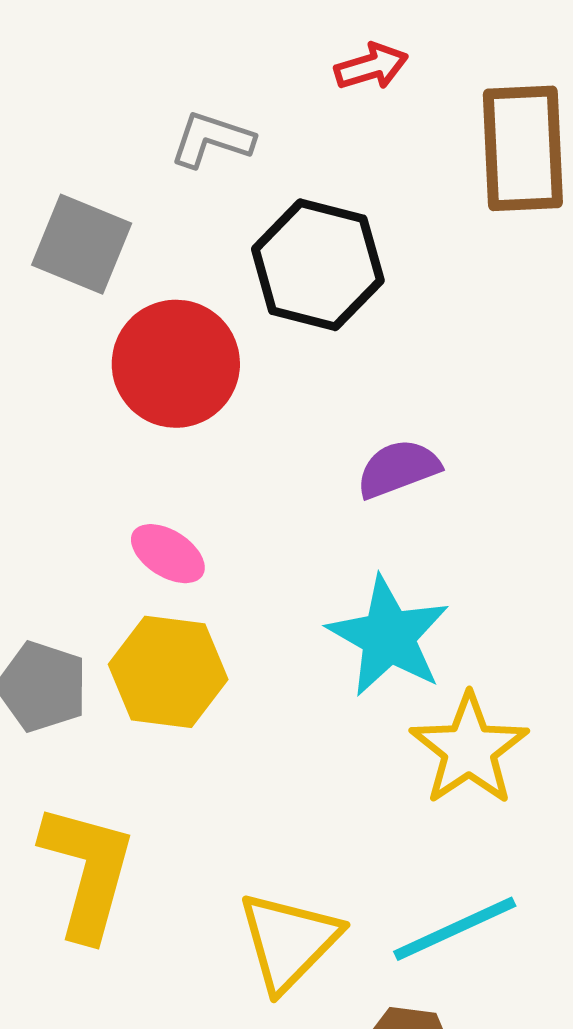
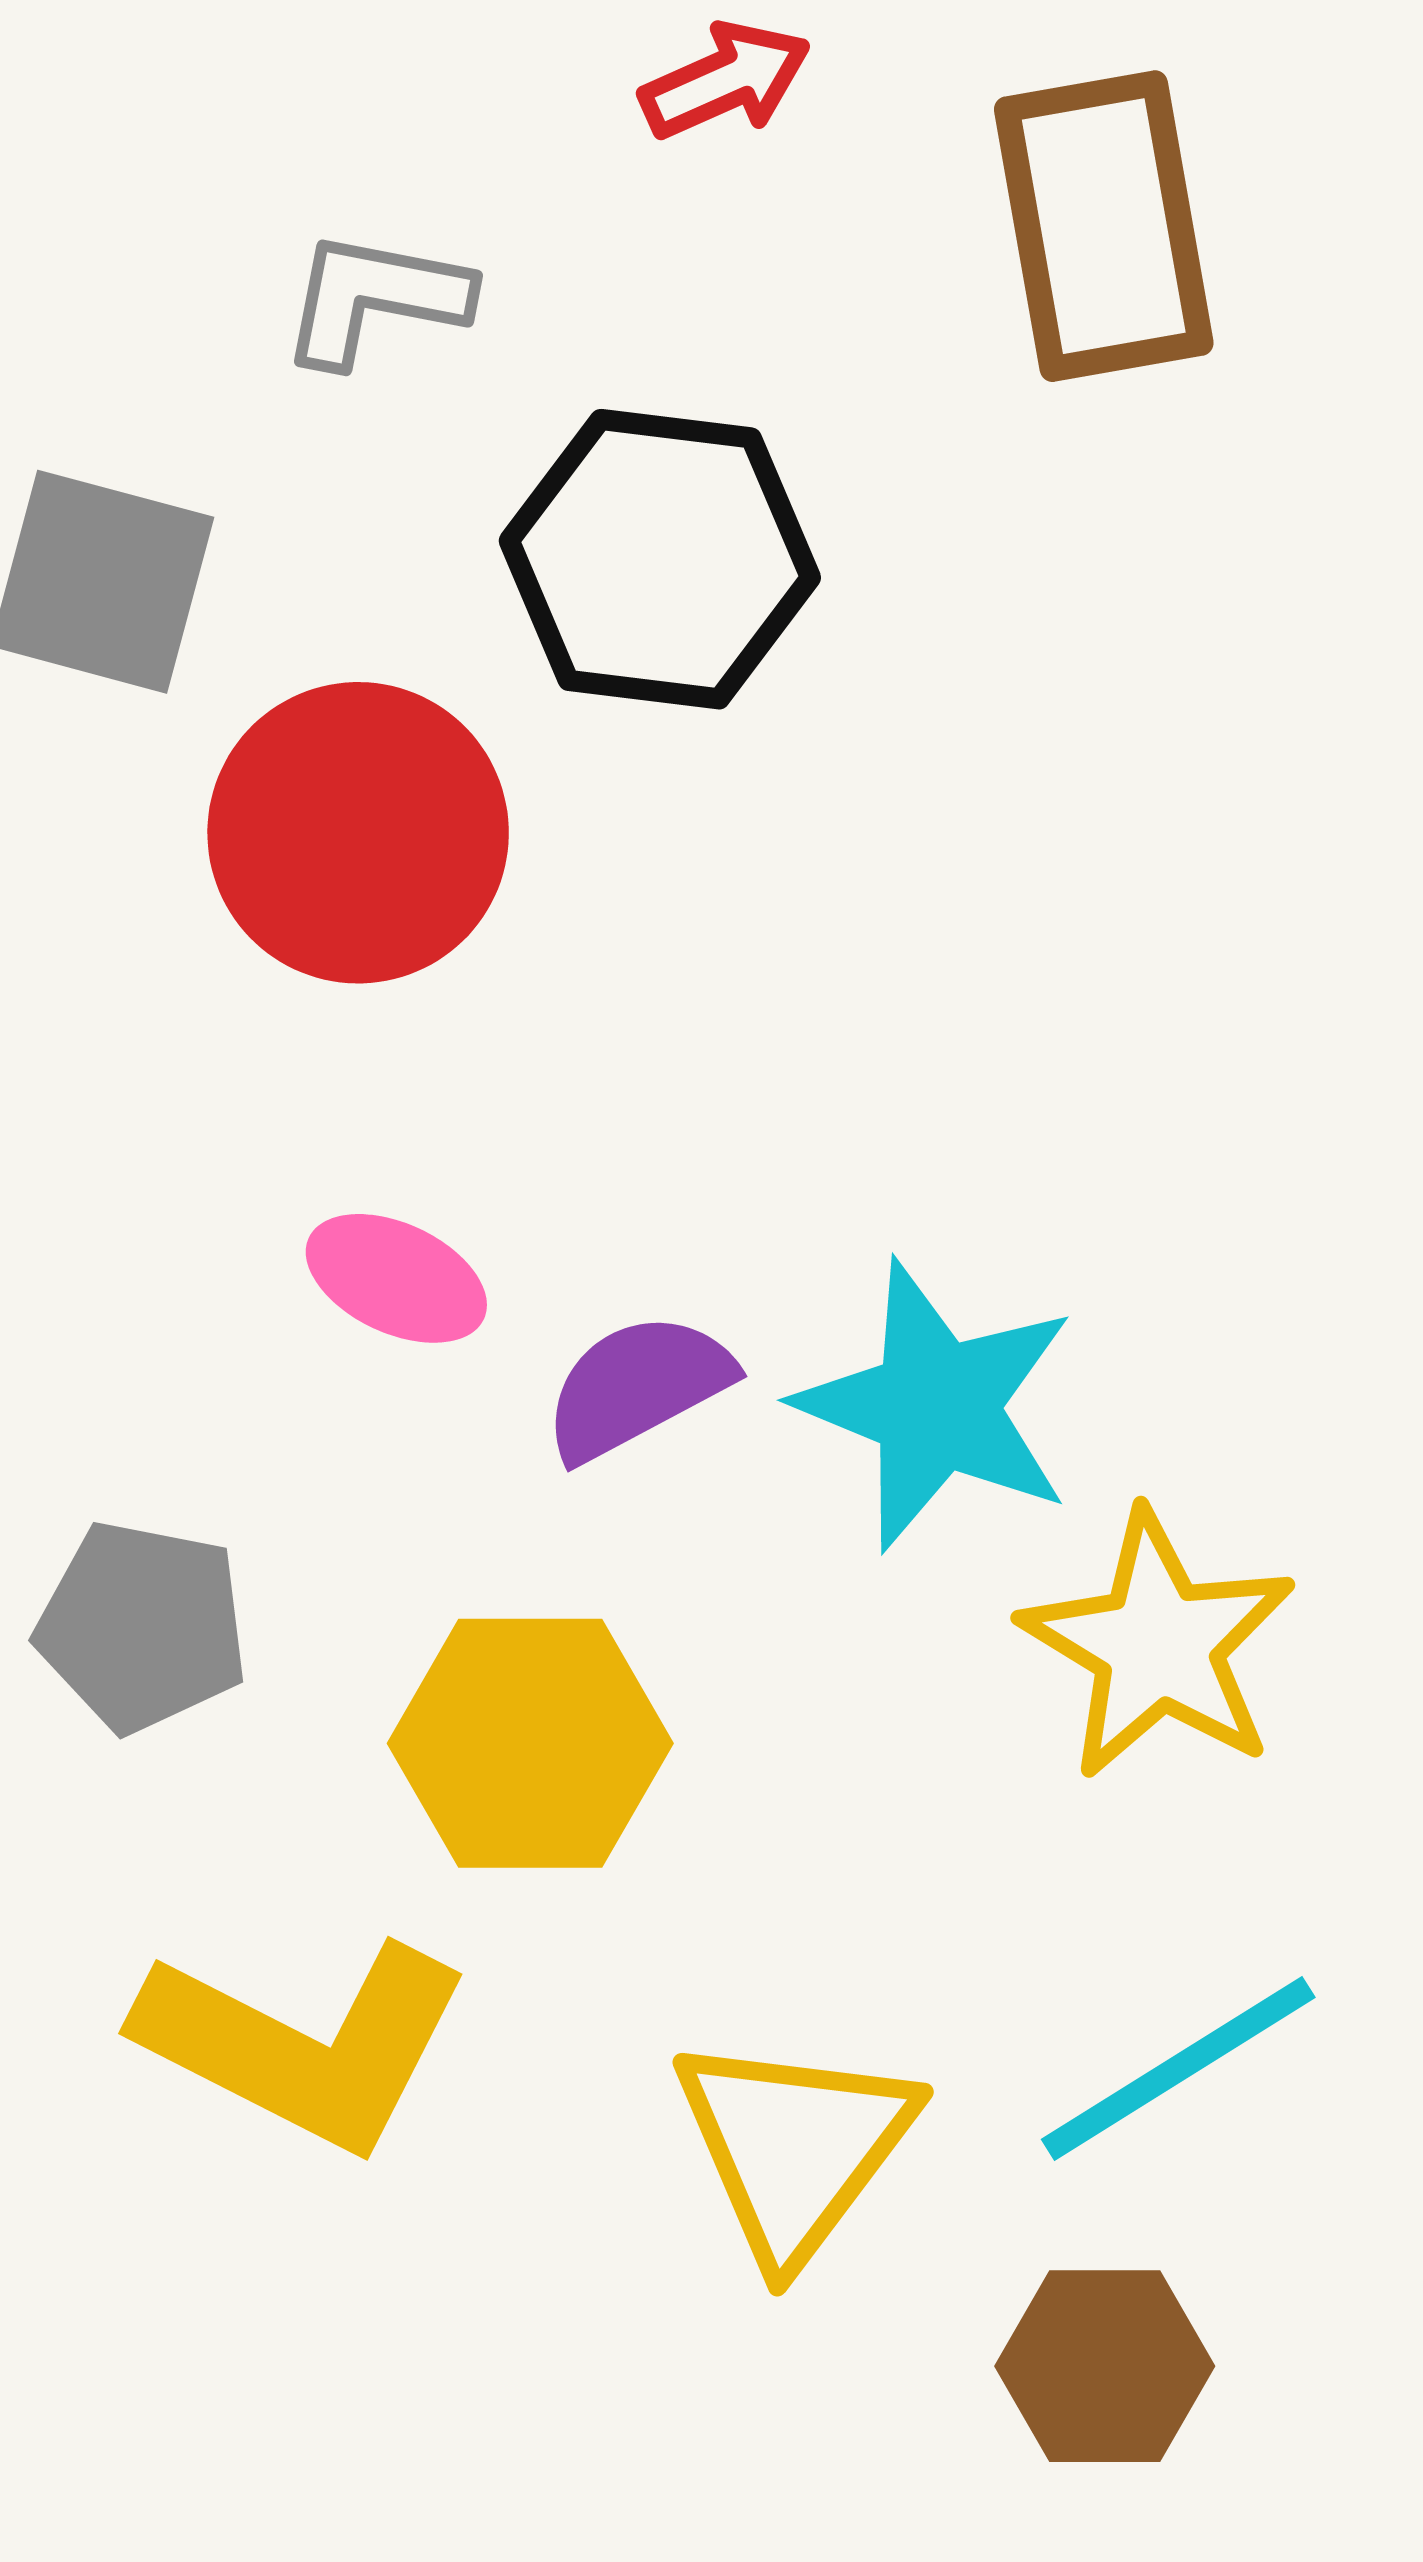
purple semicircle: (398, 469) -> (637, 1387), moved
yellow hexagon: (168, 672) -> (530, 1743), moved
yellow L-shape: (87, 871) -> (304, 2045), turned 109

